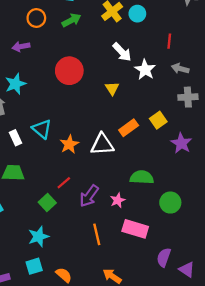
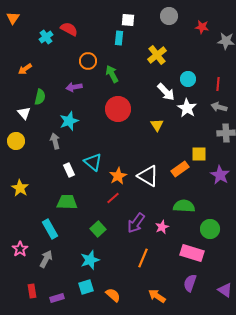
cyan circle: (137, 14) -> (188, 79), moved
green arrow: (71, 20) -> (112, 74), moved, turned -90
red line: (169, 41) -> (218, 84), moved
yellow square: (158, 120) -> (199, 154), turned 35
orange rectangle: (129, 128) -> (180, 169), moved
white triangle: (102, 144) -> (148, 176), turned 35
red line: (64, 183) -> (113, 198), moved
pink rectangle: (135, 229) -> (192, 253), moved
orange line: (97, 234) -> (143, 258), turned 36
purple semicircle: (164, 257) -> (190, 283), moved

